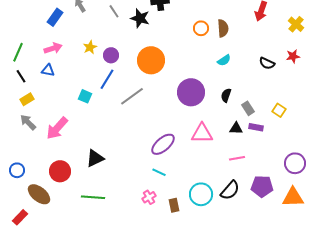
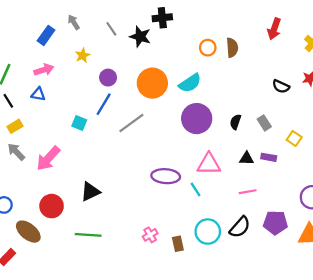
yellow star: (90, 47) -> (83, 55), moved
cyan semicircle: (224, 60) -> (190, 83), moved, size x1.5
gray rectangle: (248, 108) -> (264, 123), moved
purple ellipse: (163, 144) -> (166, 176), turned 45
cyan line: (159, 172) -> (196, 189), moved, turned 32

